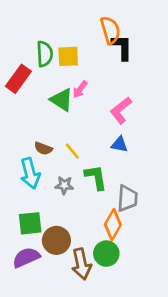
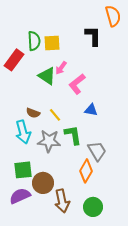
orange semicircle: (110, 30) -> (113, 16), moved
pink L-shape: (121, 110) -> (77, 84), moved
gray star: (64, 185) -> (49, 141), size x1.6
gray trapezoid: (127, 198) -> (97, 151), turned -35
green circle: (106, 254) -> (93, 207), moved

